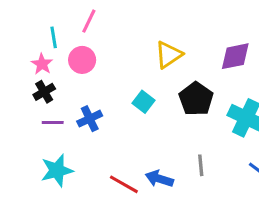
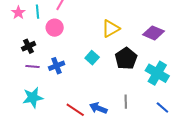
purple diamond: (235, 56) -> (153, 33), turned 30
pink star: (42, 64) -> (18, 13), moved

